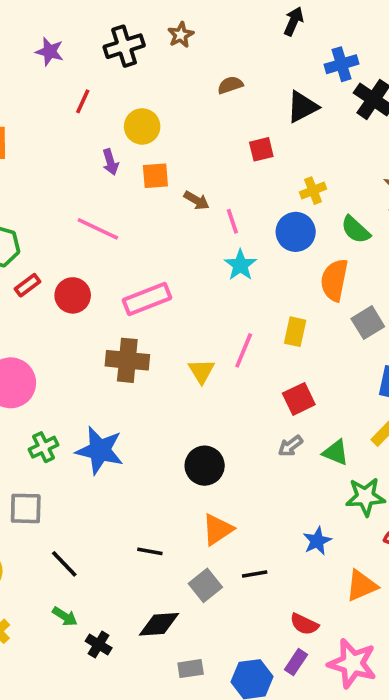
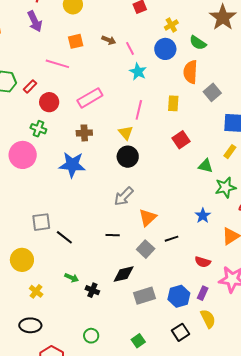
purple arrow: (110, 162) -> (35, 21), moved, size x1.5
orange square: (155, 176) -> (76, 41), moved
red rectangle: (28, 285) -> (30, 86), moved
pink line: (244, 350) -> (139, 110), moved
brown cross: (127, 360) -> (84, 133), size x0.7
gray arrow: (290, 446) -> (124, 196), moved, size x1.5
green cross: (44, 447) -> (38, 129), moved, turned -35
blue star: (100, 450) -> (72, 165), moved
black circle: (205, 466) -> (128, 157), moved
black line: (64, 564) -> (64, 237), moved
purple rectangle: (296, 662) -> (203, 293), moved
gray rectangle: (191, 669) -> (144, 296), size x1.5

